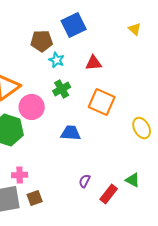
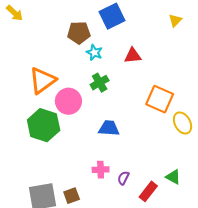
yellow triangle: (135, 29) -> (175, 20), turned 32
orange square: (102, 102) -> (160, 99), moved
pink cross: (20, 175) -> (101, 170), moved

